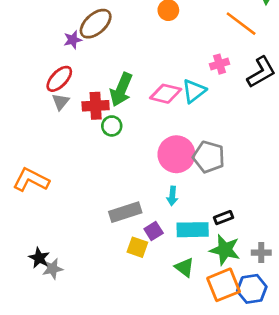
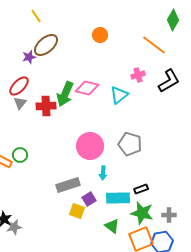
pink diamond: (166, 94) -> (87, 88), moved
green circle: (112, 126) -> (20, 155), moved
pink circle: (176, 154) -> (90, 146), moved

